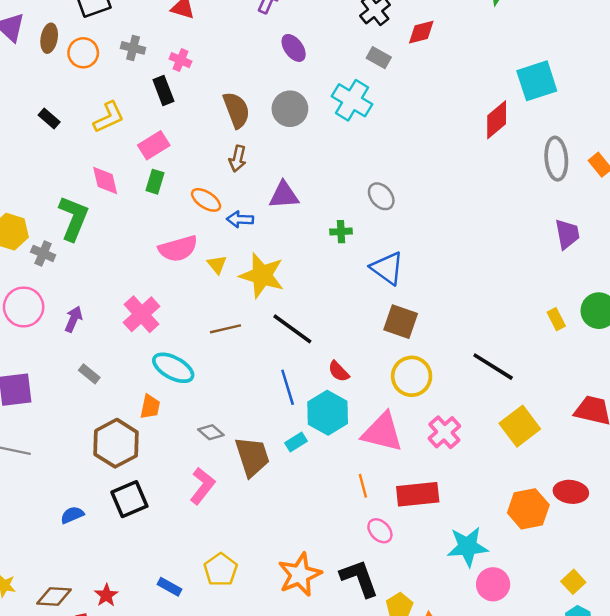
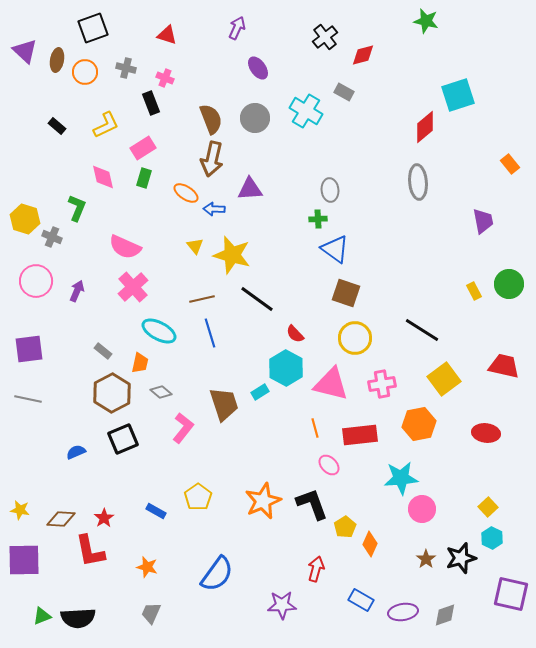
gray rectangle: (379, 58) -> (344, 92), moved
brown arrow: (238, 159) -> (212, 159), size x1.6
gray ellipse: (556, 159) -> (418, 182), moved
gray ellipse: (381, 196) -> (330, 190), turned 35
green L-shape: (73, 218) -> (77, 208), size x0.7
green cross: (341, 232) -> (318, 219), moved
pink semicircle: (178, 249) -> (125, 247), moved, turned 40
gray rectangle: (89, 374) -> (103, 351), moved
blue line: (288, 387) -> (210, 333), moved
gray diamond: (211, 432) -> (161, 392), moved
pink cross: (444, 432) -> (382, 384), turned 32
orange hexagon: (528, 509) -> (419, 424), moved

